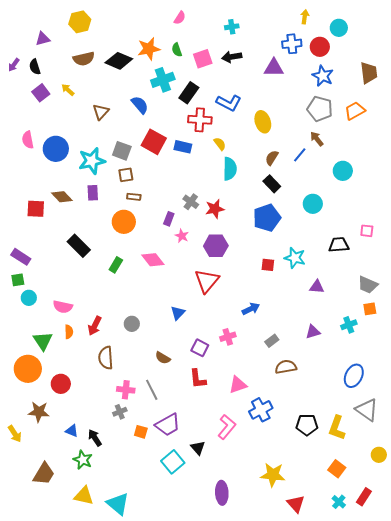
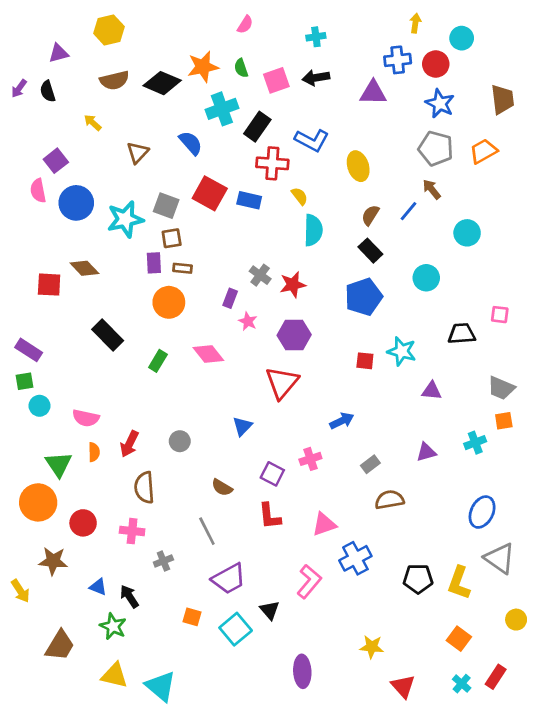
purple square: (41, 93) -> (56, 161), moved
purple rectangle: (93, 193) -> (154, 263), moved
pink cross: (126, 390) -> (132, 531), moved
orange square: (141, 432) -> (192, 617), moved
yellow star: (273, 475) -> (372, 647), size x0.7

